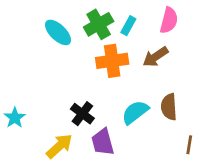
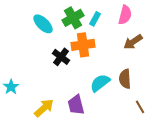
brown arrow: (155, 57) -> (133, 42), moved
black cross: (82, 114) -> (61, 57), moved
brown line: (189, 145) -> (140, 107), turned -40

